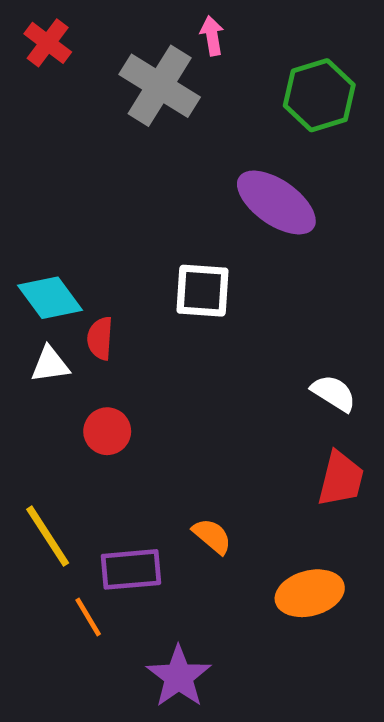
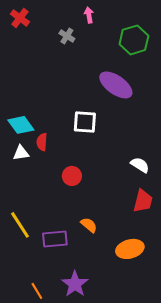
gray cross: (160, 86) -> (67, 36), size x0.5
red circle: (107, 431) -> (72, 176), moved
orange line: (88, 617) -> (37, 291), moved

